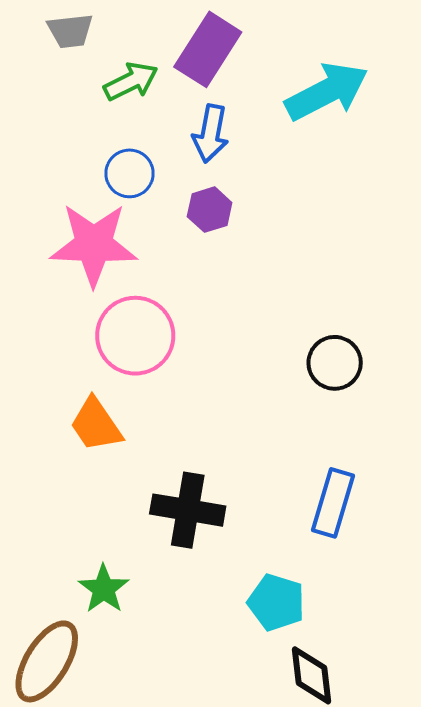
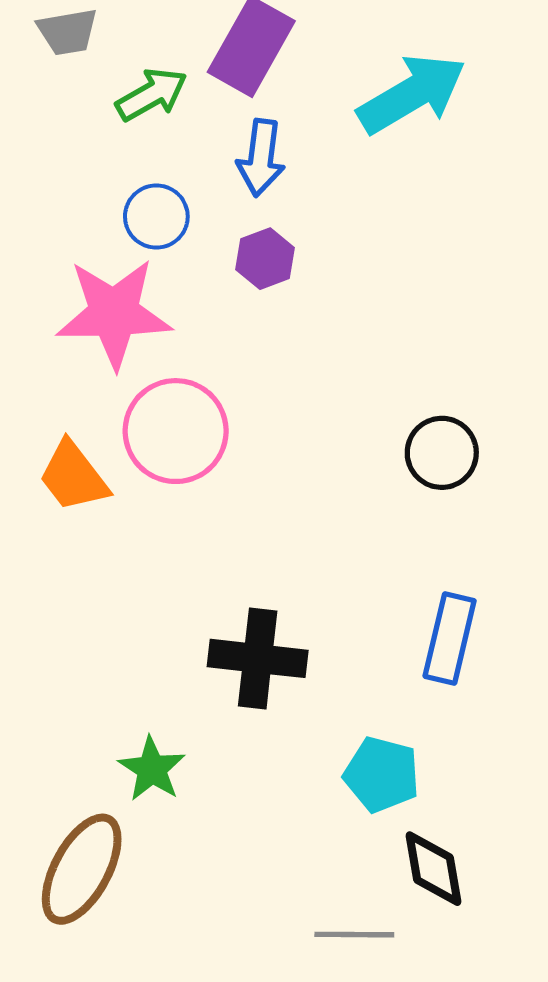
orange trapezoid: (96, 425) -> (73, 476), moved

